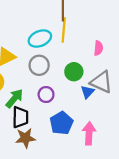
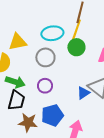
green circle: (74, 72) -> (76, 47), moved
green arrow: (14, 98) -> (15, 82), turned 54
brown star: (25, 138) -> (28, 123), moved

